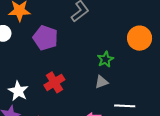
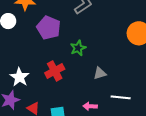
green star: (105, 59) -> (78, 48), moved

